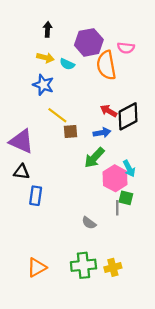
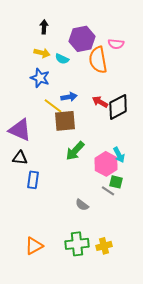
brown square: (70, 132) -> (65, 121), size x1.6
blue arrow: (102, 133) -> (69, 97), moved
green arrow: (94, 158) -> (75, 151), moved
gray line: (117, 208) -> (108, 191), turned -56

